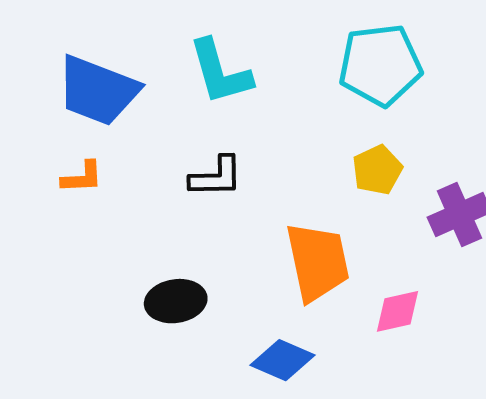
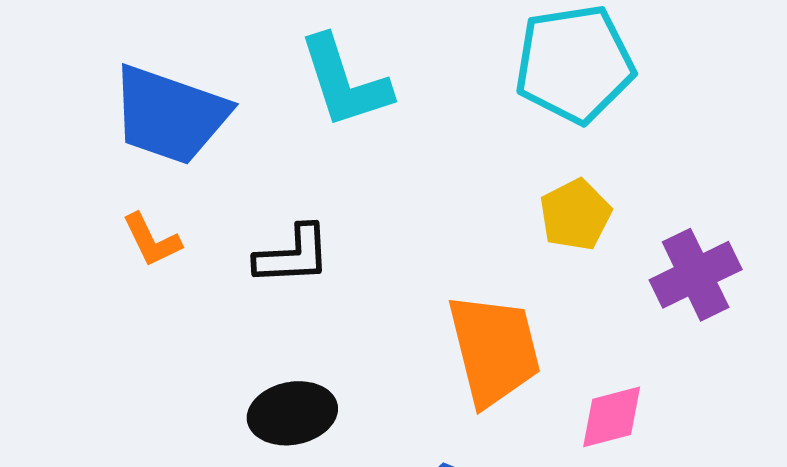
orange L-shape: (82, 177) -> (152, 240), turned 69
black L-shape: (216, 177) -> (293, 255), moved

